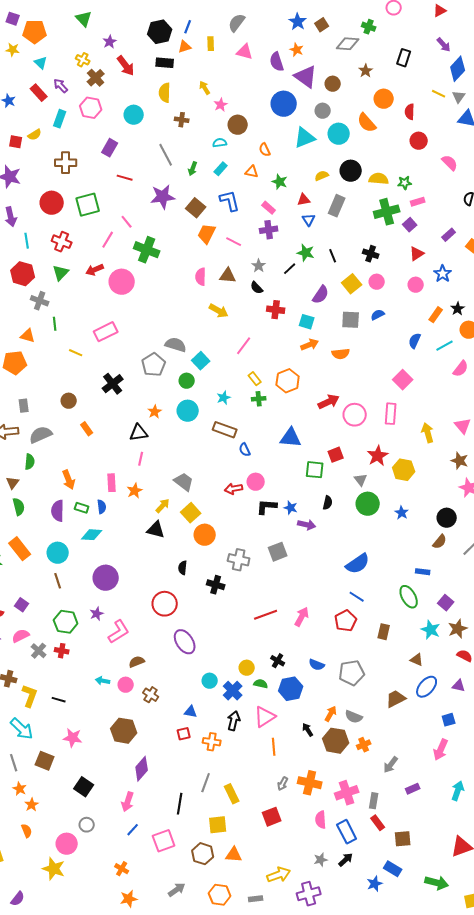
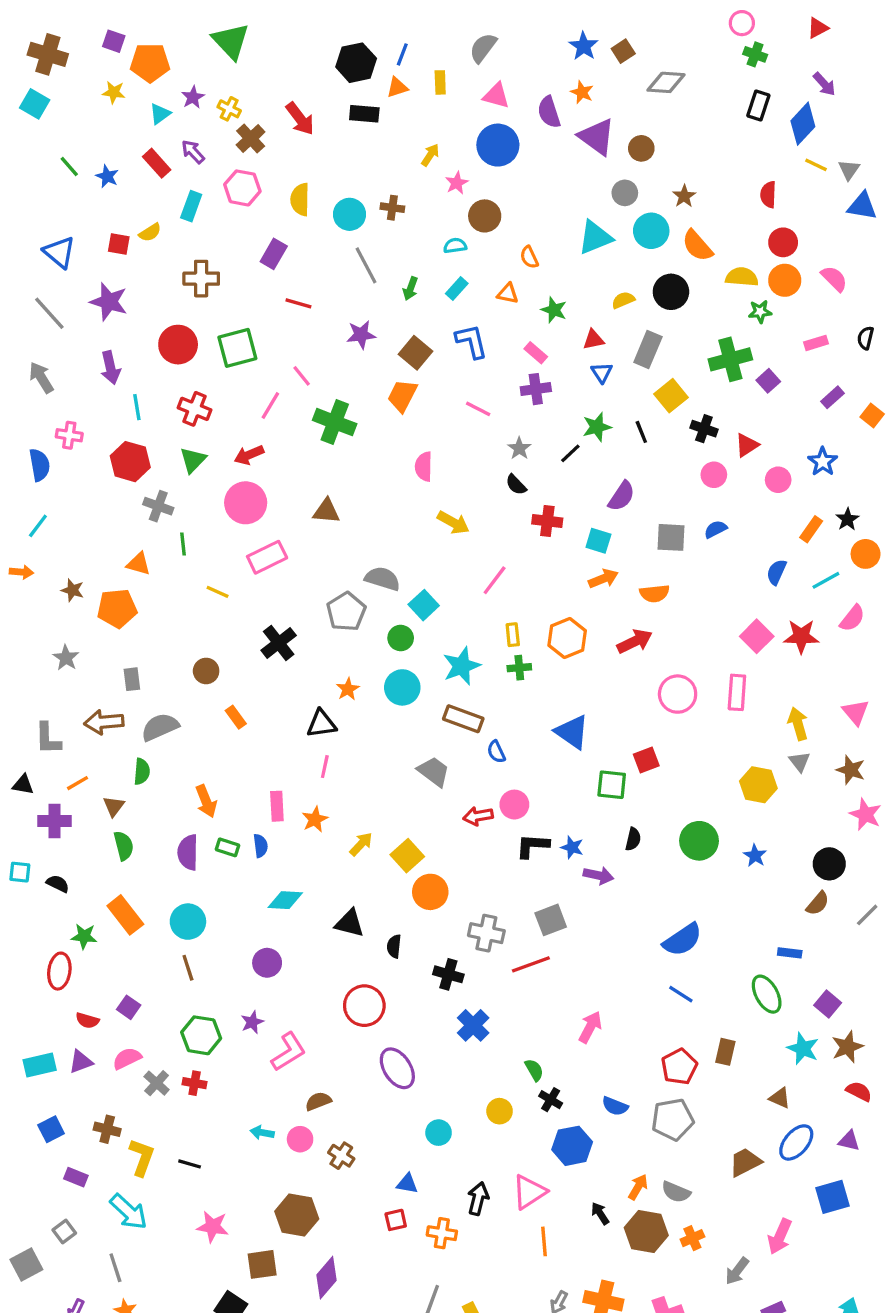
green triangle: (84, 19) -> (231, 41), size x1.4
green cross: (369, 27) -> (755, 54), moved
purple star: (110, 42) -> (193, 97), moved
cyan triangle: (41, 63) -> (160, 114), turned 40
blue diamond: (458, 69) -> (803, 124), moved
brown star: (366, 71) -> (684, 196), moved
yellow arrow: (205, 88) -> (430, 155), turned 64
yellow semicircle: (165, 93) -> (300, 199), moved
orange circle: (384, 99) -> (785, 280), moved
blue circle: (284, 104) -> (498, 145), moved
cyan circle: (134, 115) -> (350, 214), moved
orange semicircle: (367, 123) -> (697, 246), moved
yellow semicircle: (379, 179) -> (742, 277), moved
purple star: (163, 197) -> (361, 335), size x0.7
pink rectangle: (418, 202) -> (816, 343), moved
orange trapezoid: (207, 234) -> (402, 396), moved
green star: (306, 253) -> (597, 427), turned -30
red triangle: (417, 254) -> (747, 445), moved
brown triangle: (228, 276) -> (326, 511), moved
pink circle: (122, 282) -> (246, 503), moved
yellow square: (352, 284) -> (671, 396), moved
yellow rectangle: (255, 379) -> (513, 635), turned 32
cyan star: (224, 398) -> (462, 666), size x1.6
red arrow: (329, 402) -> (635, 641), moved
blue triangle: (291, 438) -> (572, 732), turned 30
red star: (378, 456) -> (801, 636), moved, turned 30
gray triangle: (361, 480) -> (800, 762), moved
gray trapezoid: (184, 482) -> (434, 772), moved
black triangle: (156, 530) -> (350, 923), moved
cyan diamond: (92, 535) -> (285, 900), moved
purple circle: (106, 578) -> (267, 963), size x0.7
red line: (266, 615) -> (531, 964), moved
red pentagon: (346, 621) -> (679, 1067), moved
green semicircle: (261, 684) -> (534, 1070), moved, turned 48
blue cross: (233, 691) -> (473, 1025), moved
blue square: (449, 720) -> (833, 1197), size x1.5
pink arrow: (441, 750) -> (780, 1236), moved
brown square: (45, 761) -> (262, 1264), moved, turned -30

